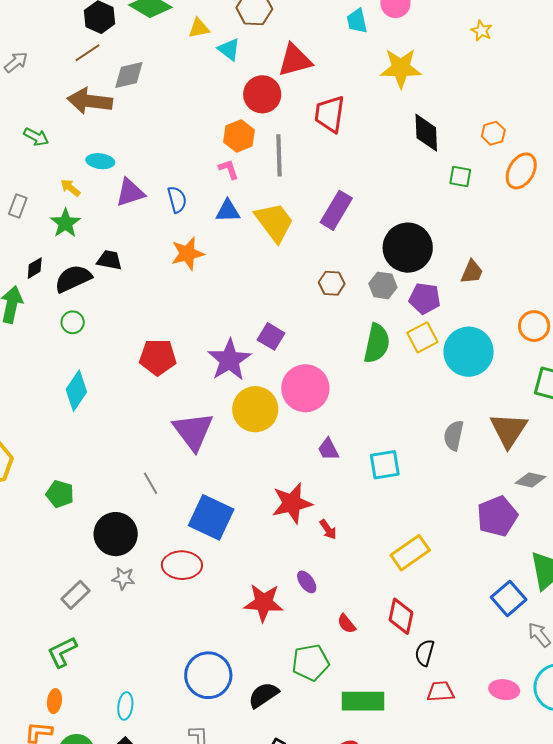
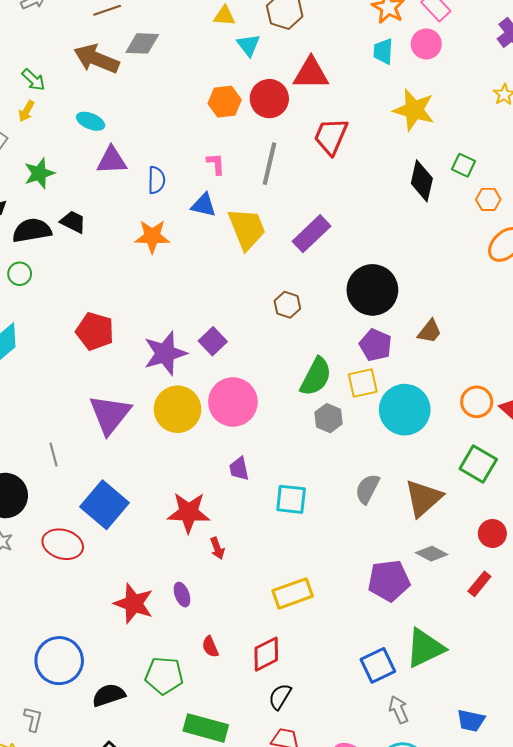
orange hexagon: (239, 136) -> (225, 102), moved
green square: (460, 176) -> (464, 165), moved
yellow arrow: (70, 188) -> (26, 111), moved, turned -115
gray hexagon: (383, 285) -> (329, 418), moved
red diamond: (401, 616) -> (266, 654), turned 36

